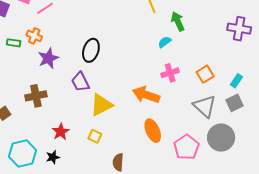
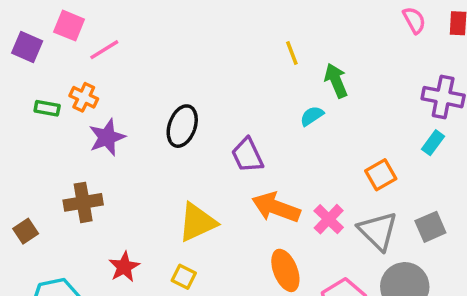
pink cross: (170, 73) -> (329, 219), moved, turned -30
cyan rectangle: (236, 81) -> (433, 143), moved
purple trapezoid: (80, 82) -> (247, 155), moved

